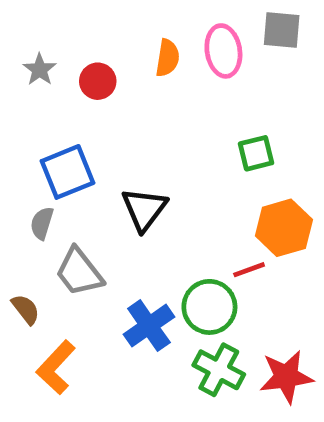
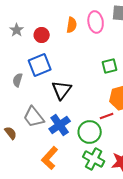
blue square: (67, 172) -> (40, 65), moved
gray semicircle: (42, 223) -> (18, 80), moved
blue cross: (149, 326) -> (60, 125), moved
orange L-shape: (56, 367) -> (50, 158), moved

